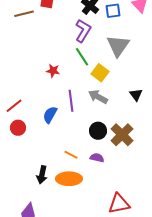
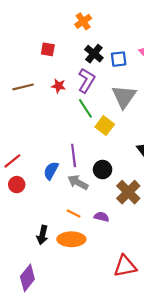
brown line: (24, 14) -> (23, 87), moved
red star: (53, 71) -> (59, 86), moved
gray arrow: (98, 97) -> (78, 182), moved
black circle: (98, 131) -> (103, 170), moved

